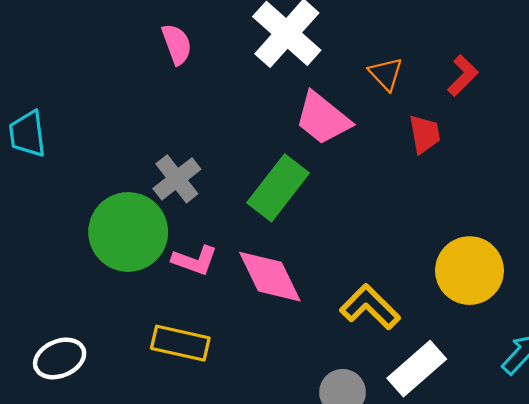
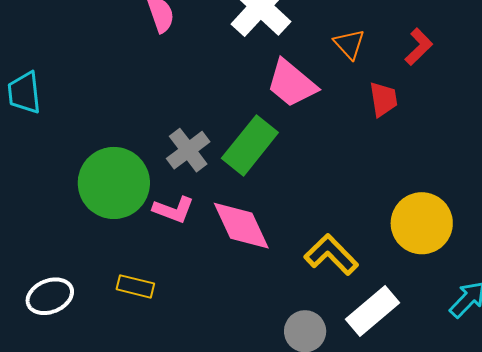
gray cross: (177, 179) -> (188, 150), moved
yellow rectangle: (180, 343) -> (135, 286), moved, size x0.7

